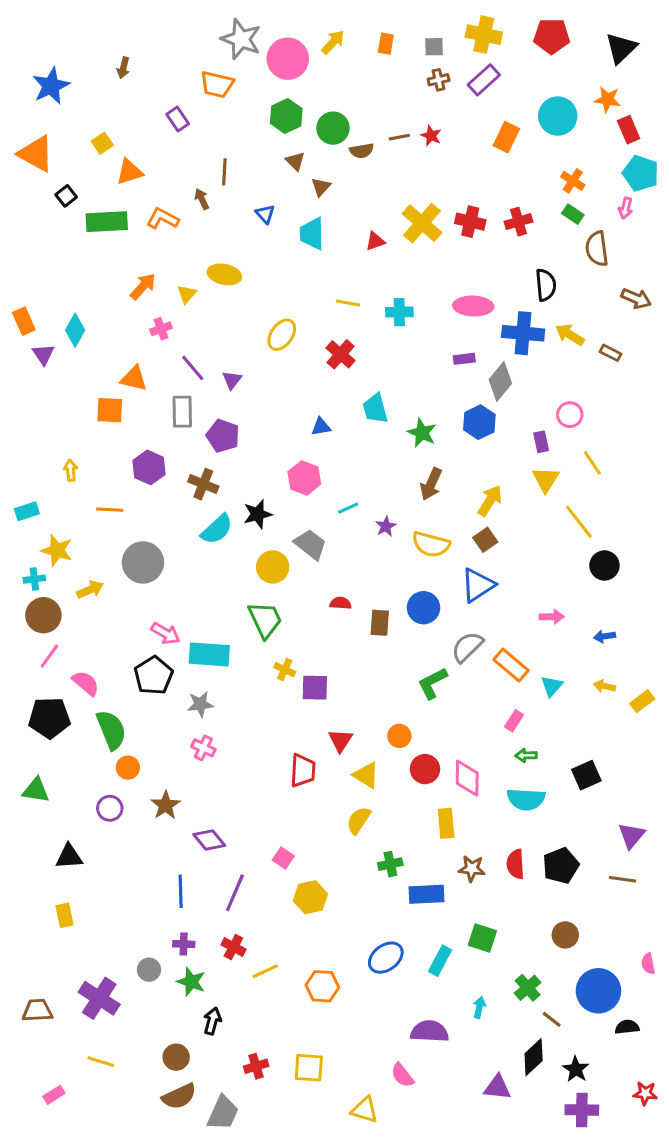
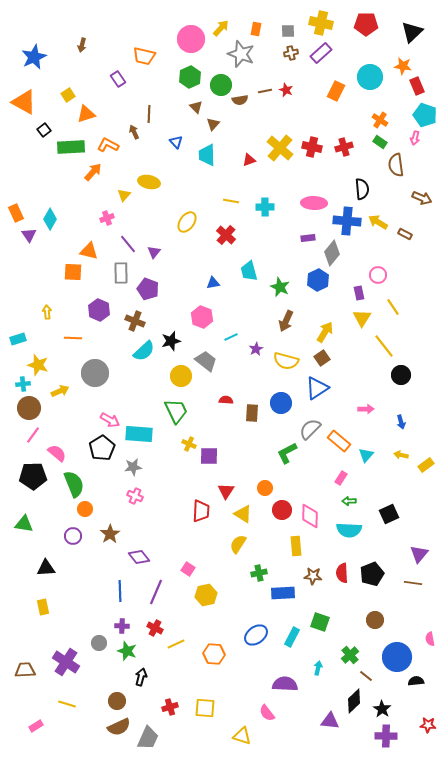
gray star: (241, 39) -> (241, 54), moved
orange arrow: (143, 286) -> (93, 172), moved
blue arrow: (604, 636) -> (401, 422), turned -96

